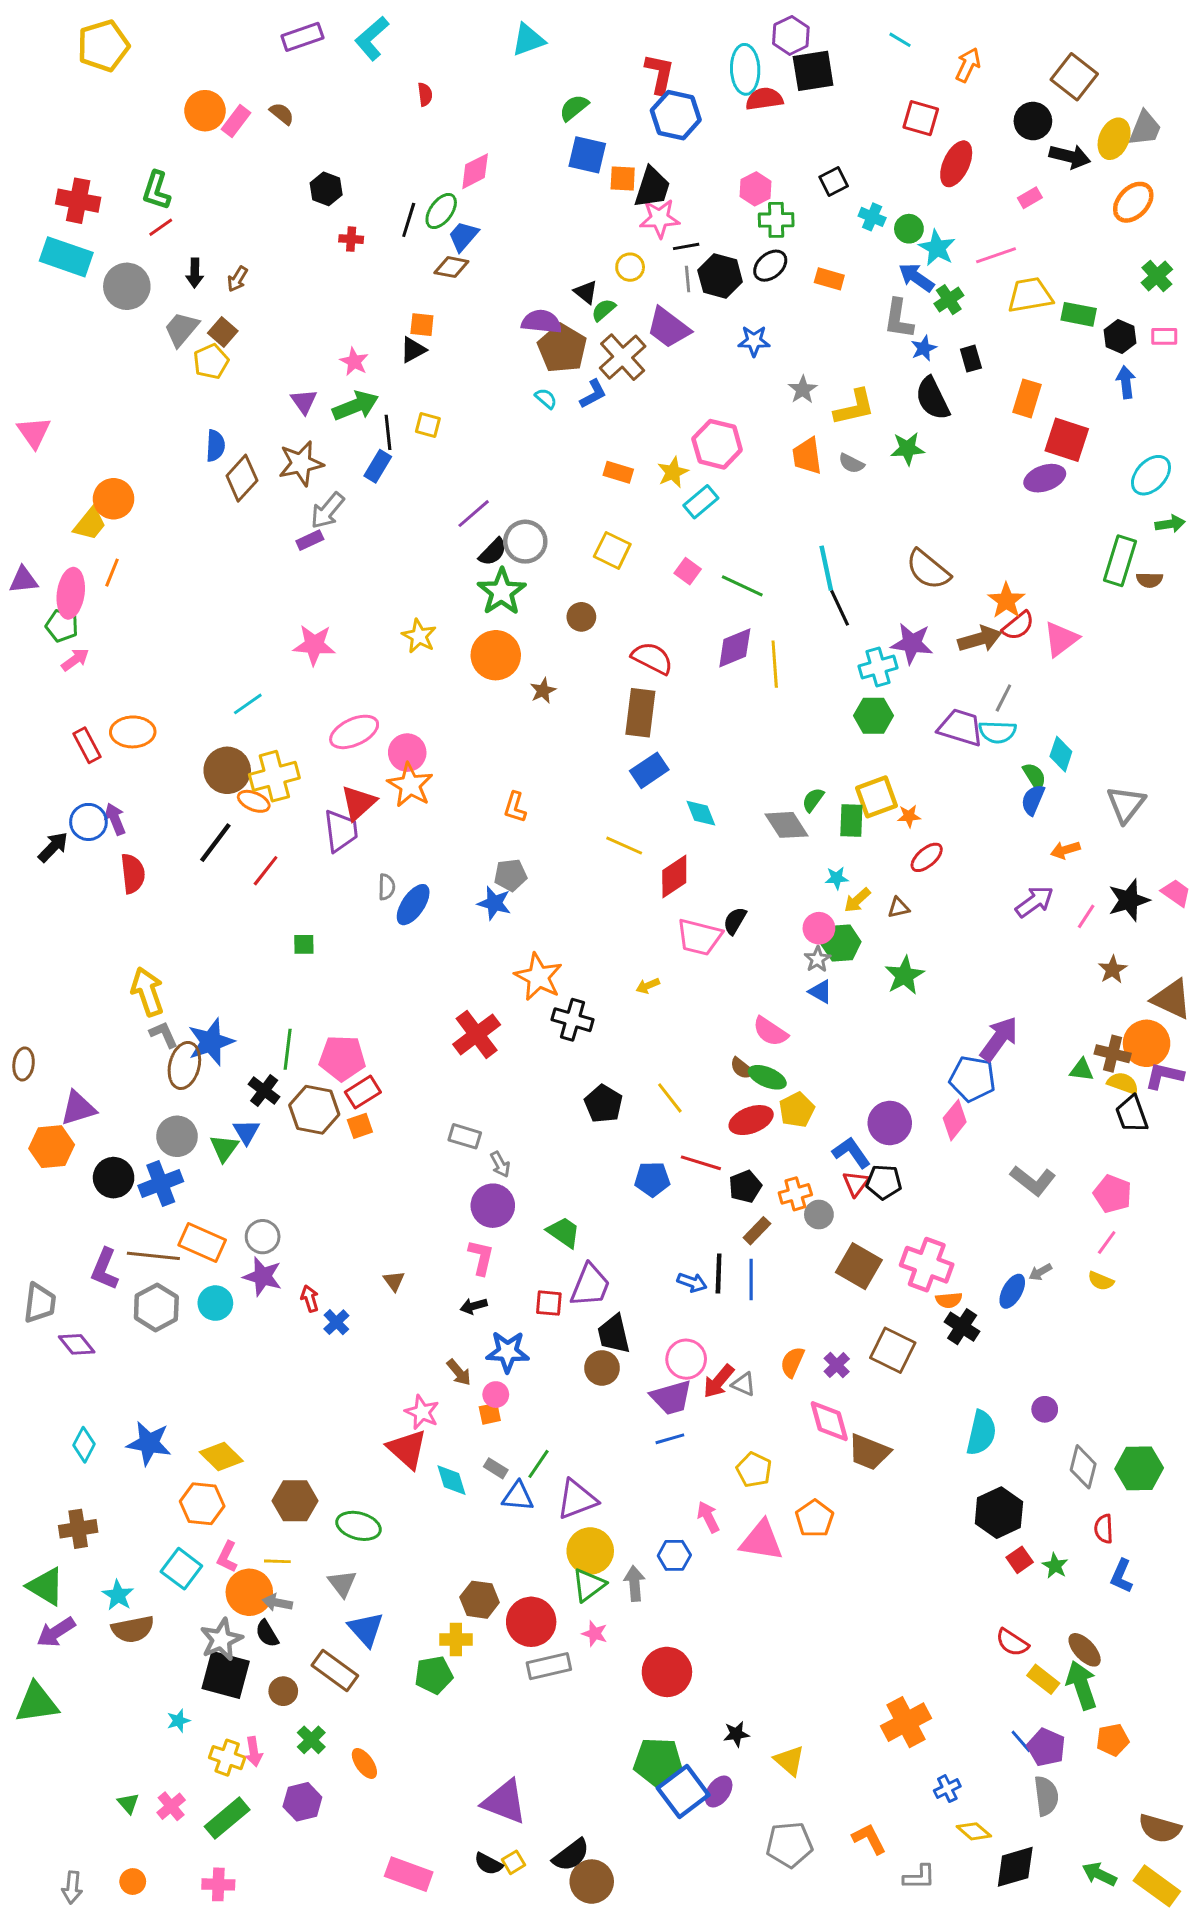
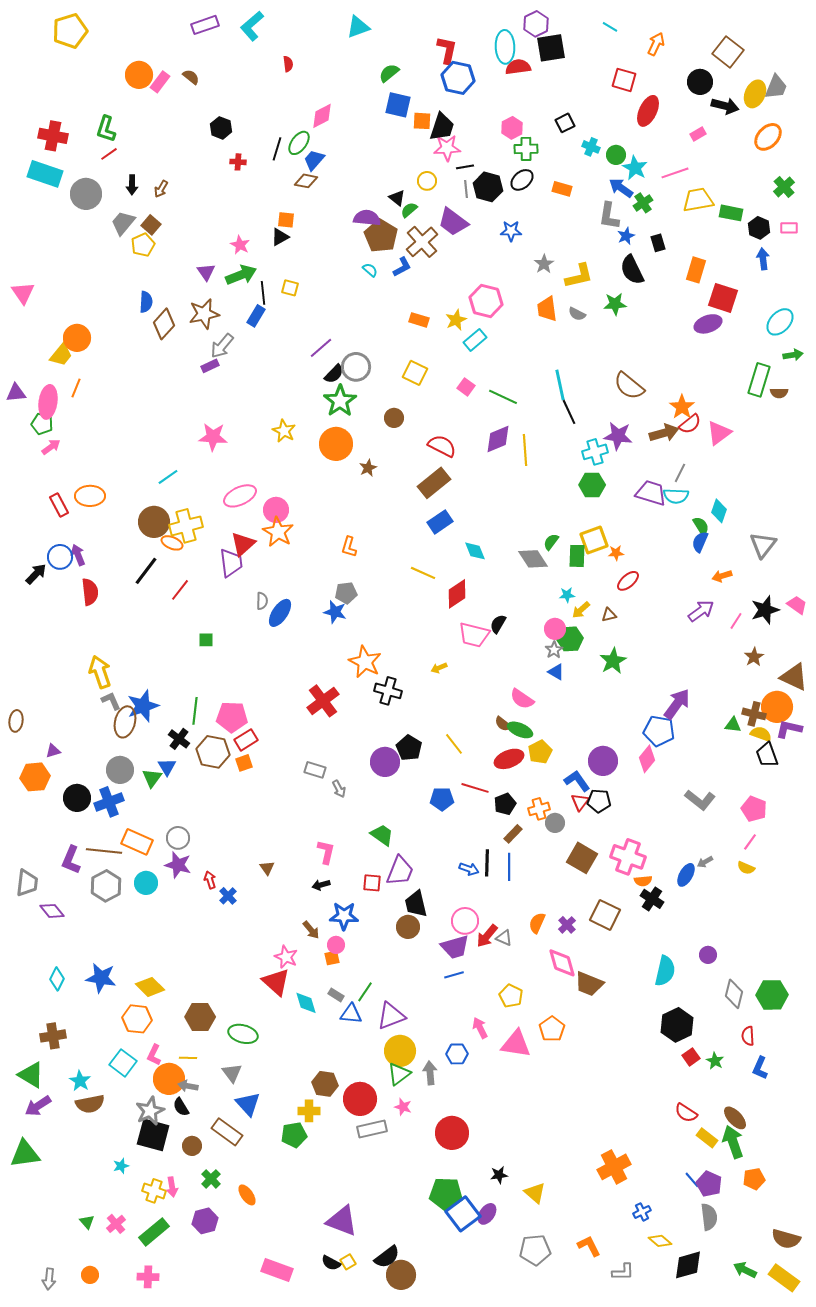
brown rectangle: (640, 713) -> (434, 483), turned 44
purple triangle: (78, 1108) -> (53, 751), size x0.6
purple circle: (493, 1206) -> (385, 762), moved

